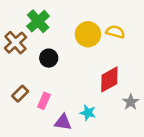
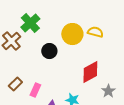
black circle: (49, 58) -> (49, 51), moved

